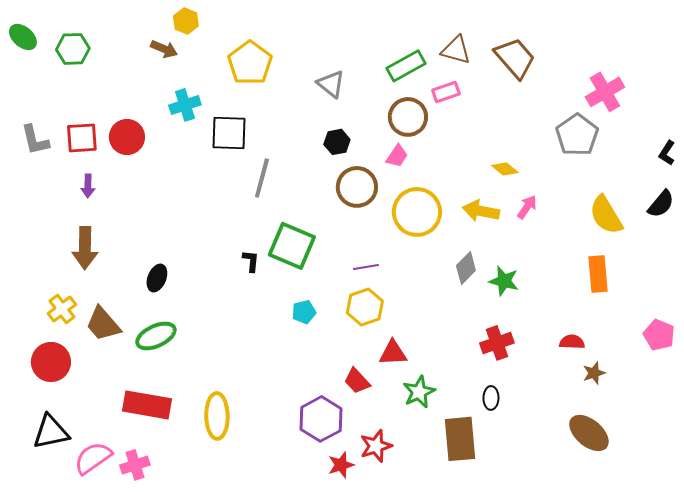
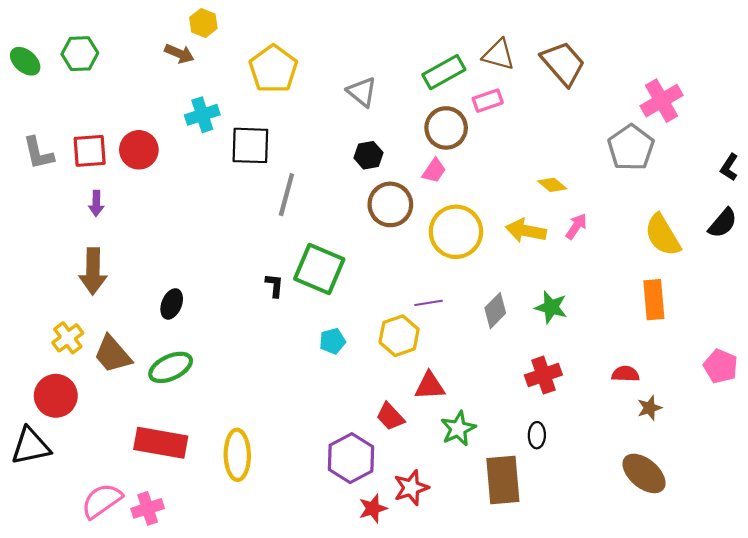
green ellipse: (23, 37) -> (25, 61), moved
purple line: (366, 267) -> (429, 303), moved
gray diamond: (466, 268) -> (495, 311), moved
black triangle: (51, 432) -> (31, 446), moved

